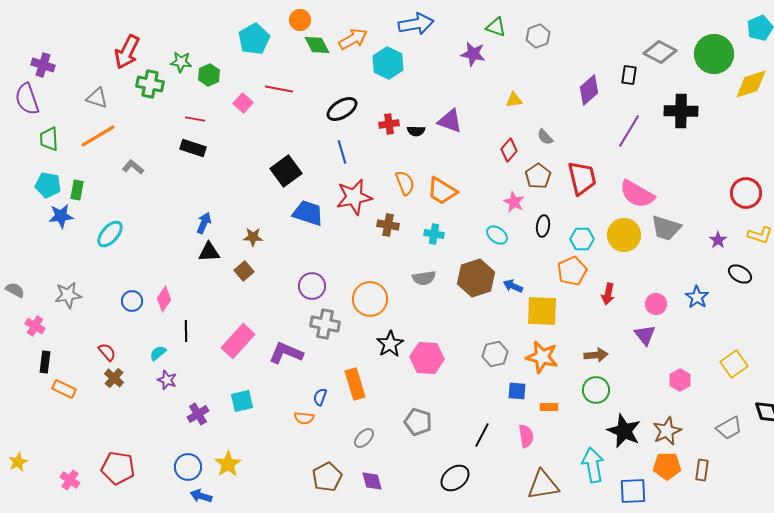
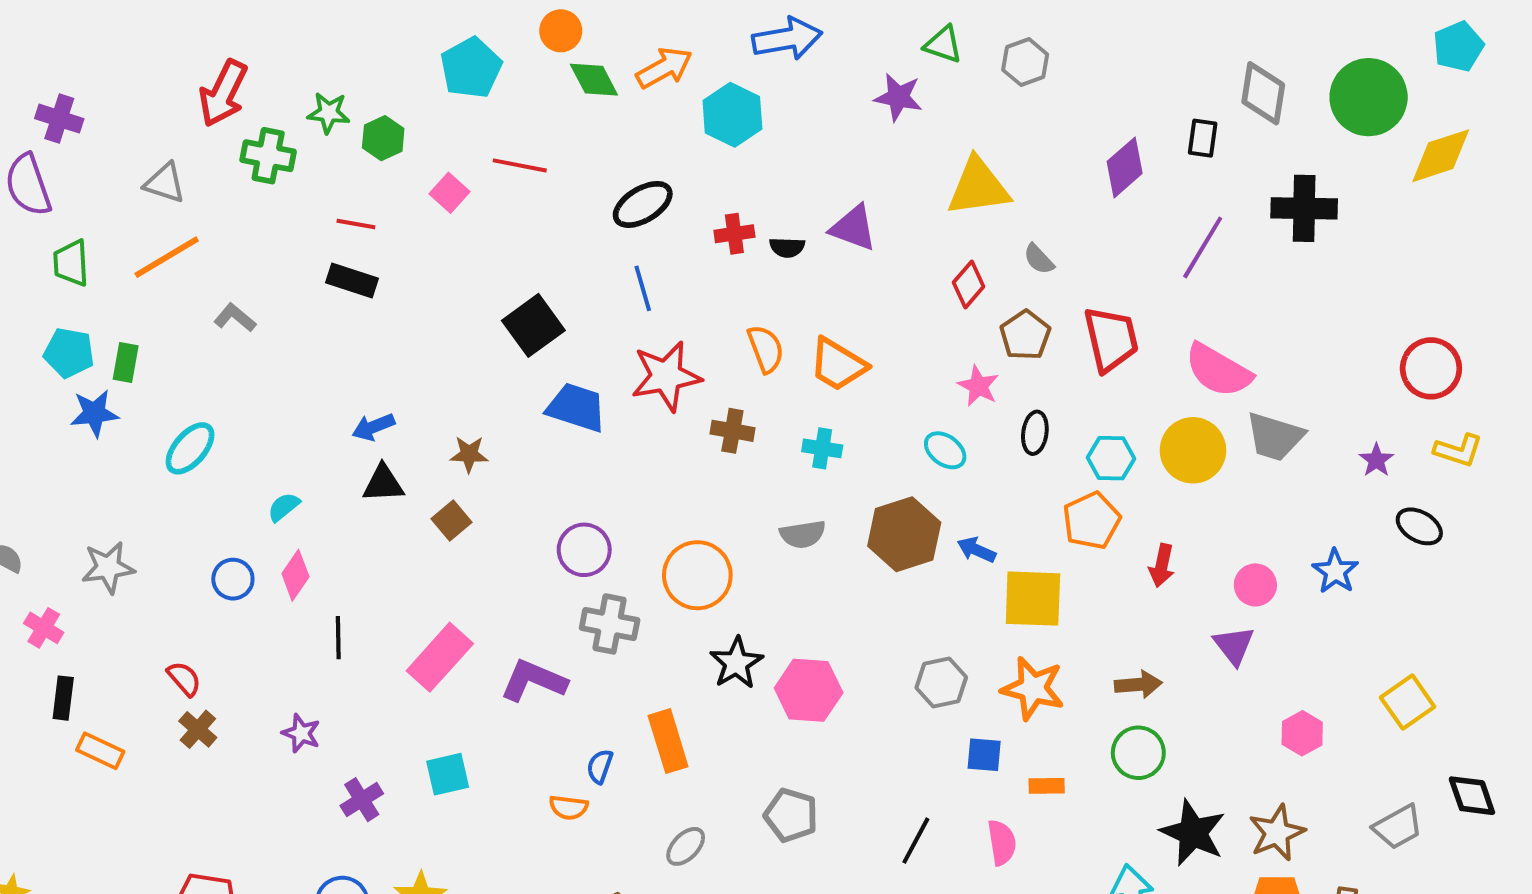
gray diamond: (660, 52) -> (1263, 93), turned 72
yellow triangle: (514, 100) -> (978, 187), size x2.0
blue arrow: (204, 223) -> (373, 427), turned -135
cyan semicircle: (158, 353) -> (284, 507), moved

